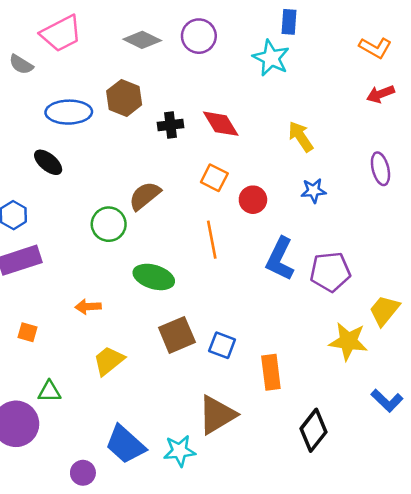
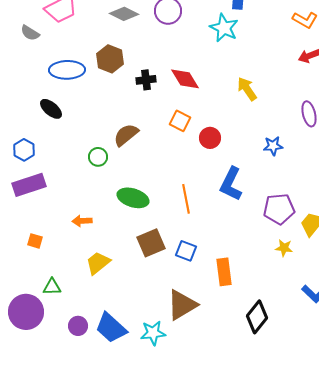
blue star: (313, 191) -> (273, 146), moved
green circle: (109, 224) -> (98, 157), size x0.7
orange line: (212, 240) -> (186, 199), moved
purple pentagon: (330, 272) -> (279, 209), moved
yellow star: (348, 341) -> (284, 248), size x0.6
purple circle: (83, 473) -> (78, 326), moved

